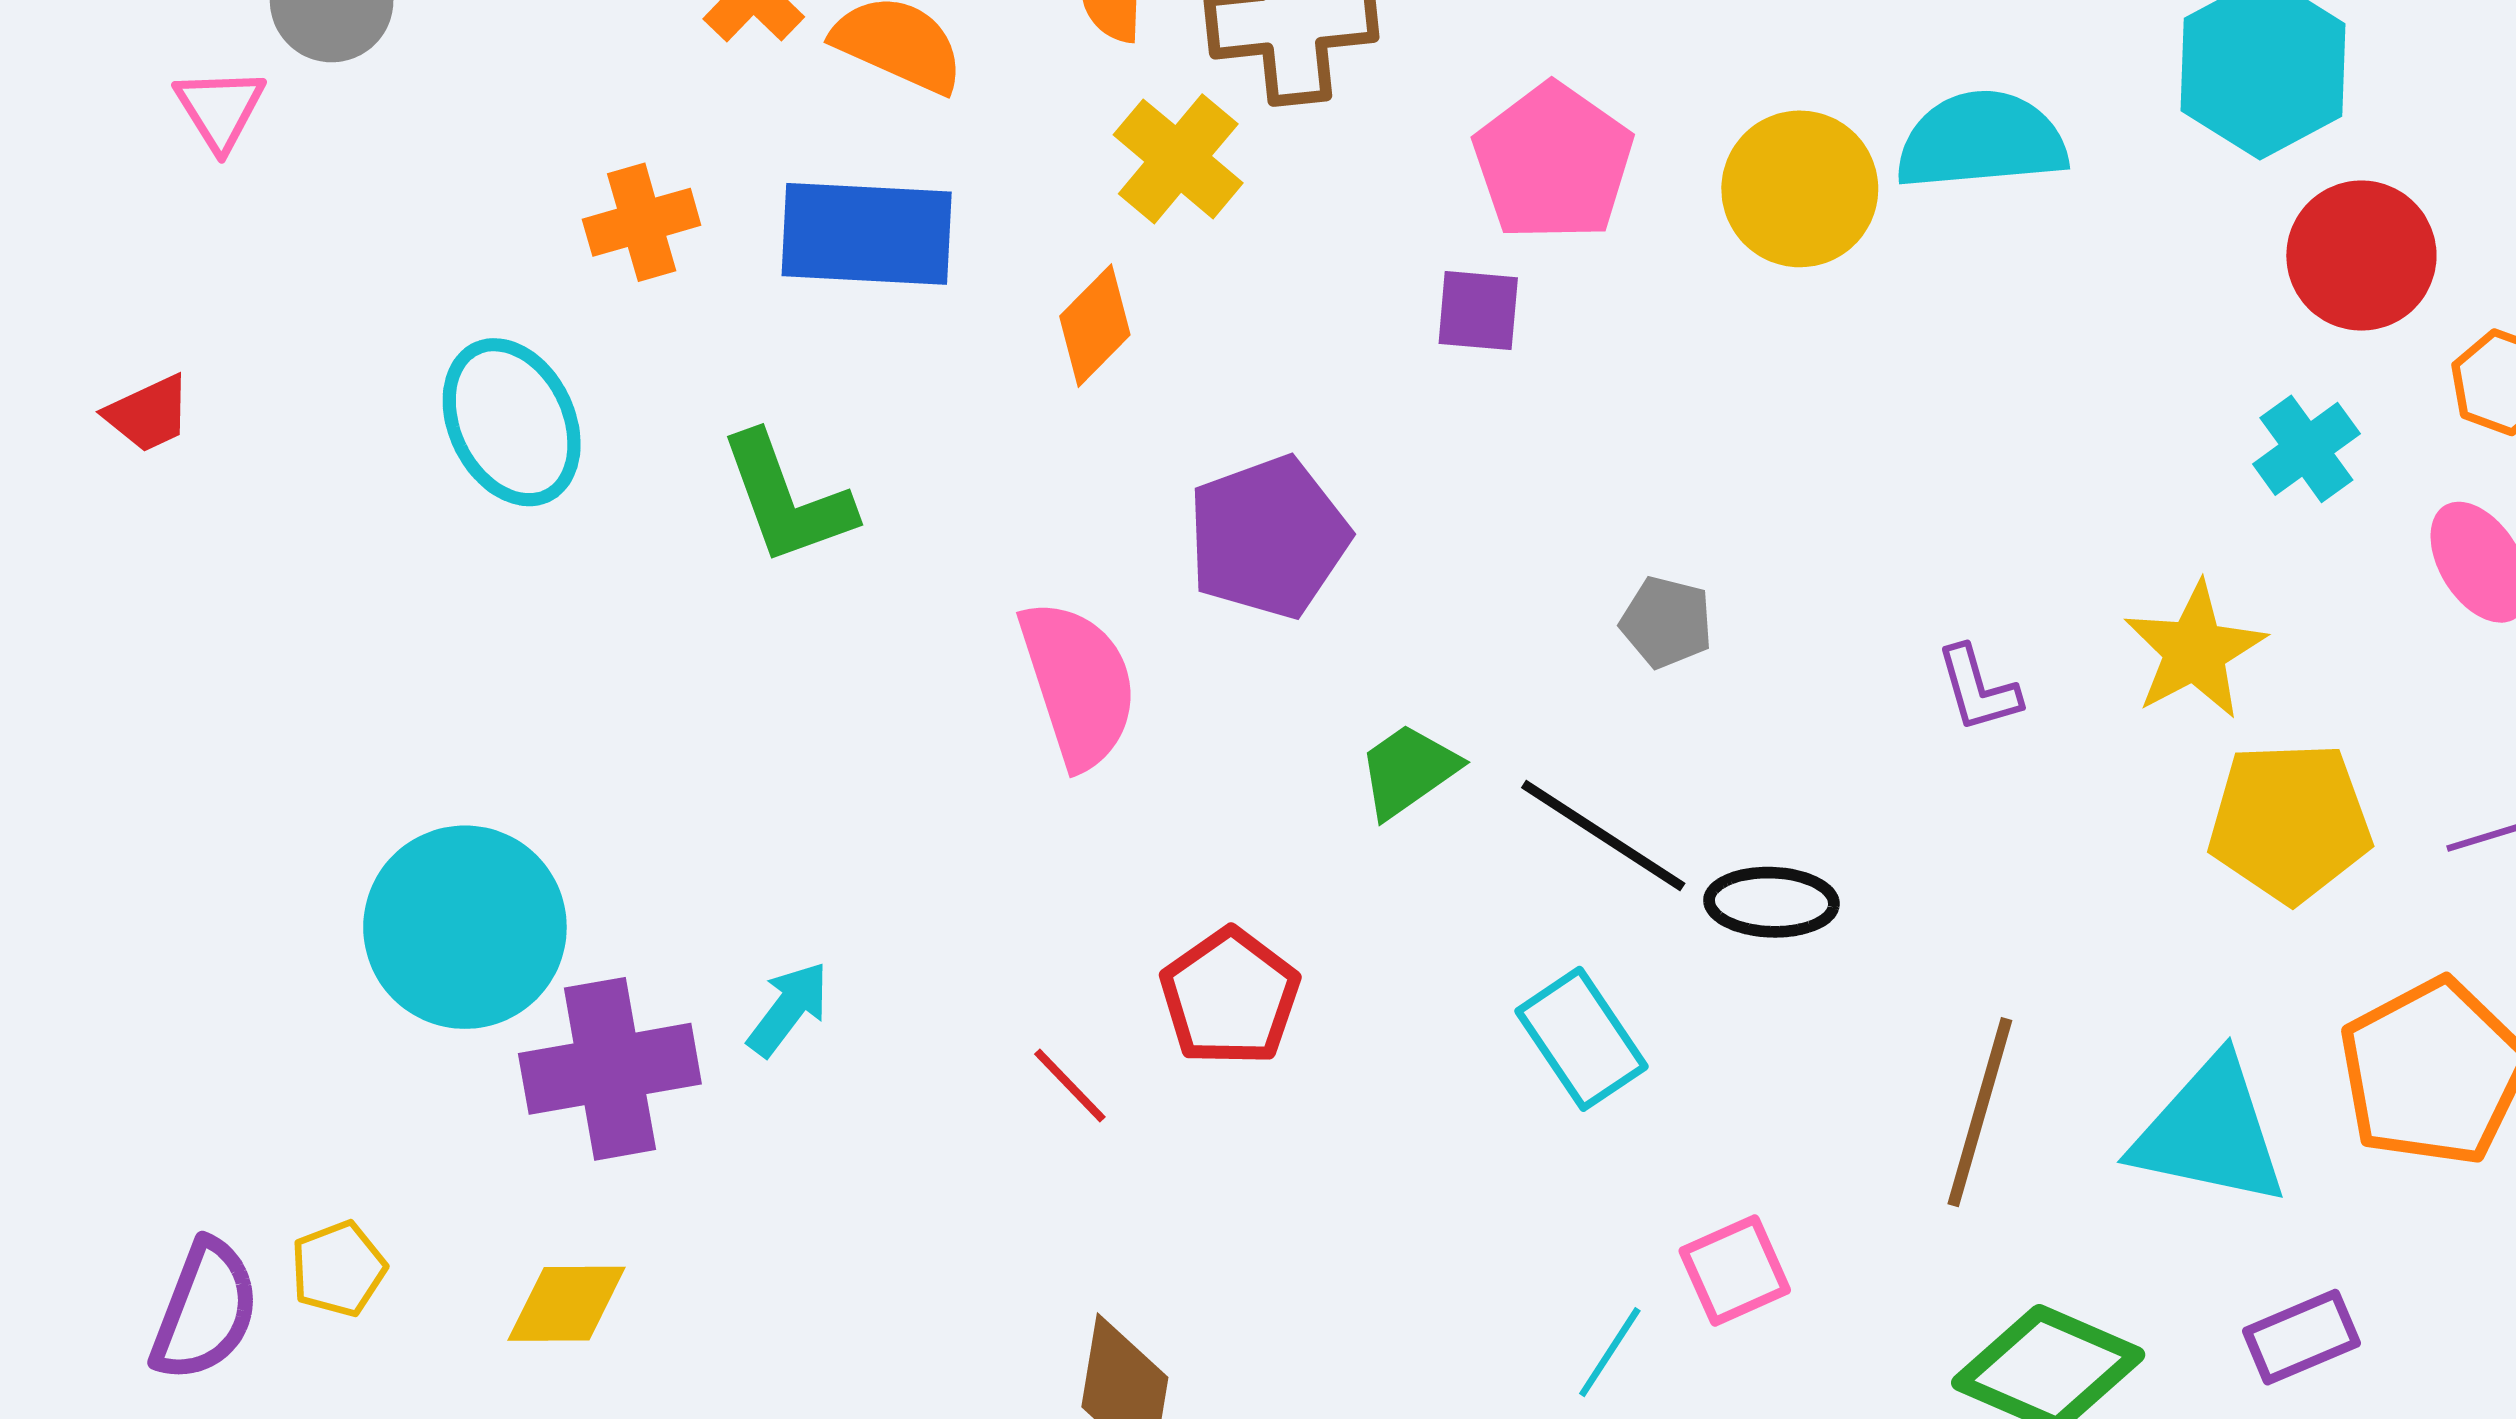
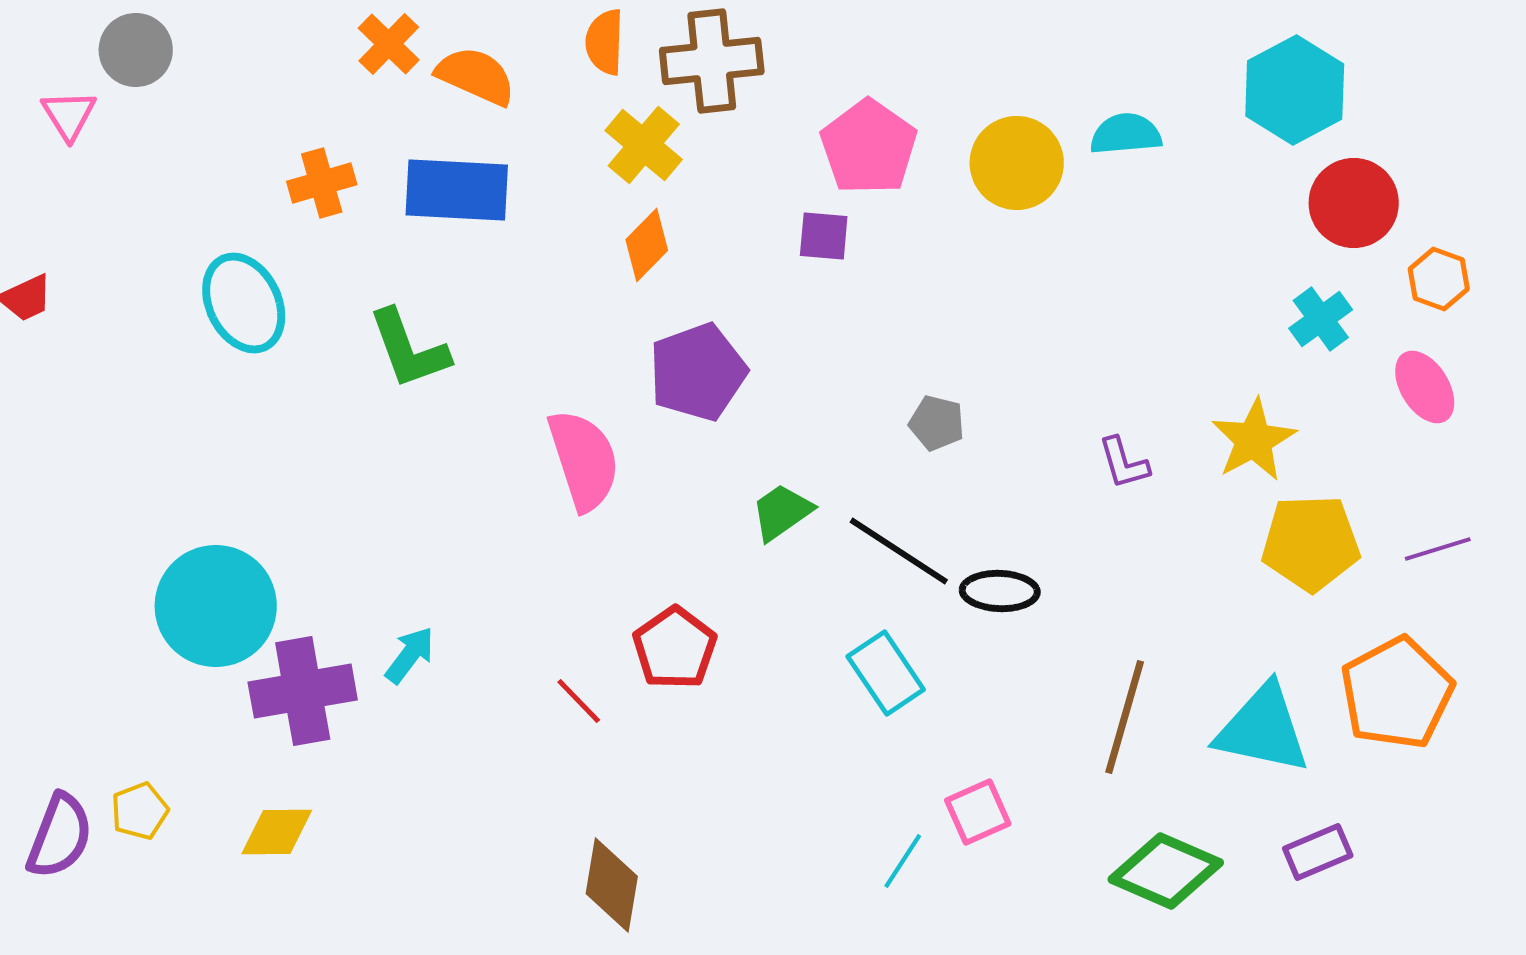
cyan semicircle: (1981, 141) -> (1126, 134), size x0.7
orange diamond: (1095, 326) -> (647, 245), moved

